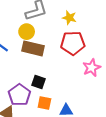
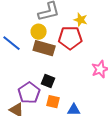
red pentagon: (73, 43) -> (70, 38), moved

